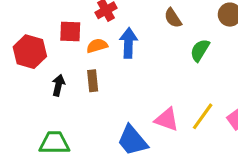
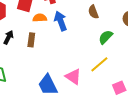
blue arrow: (128, 43) -> (61, 21), turned -36
yellow line: (203, 116) -> (99, 64), moved

